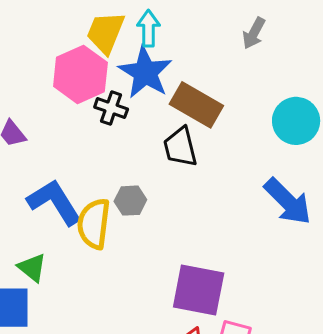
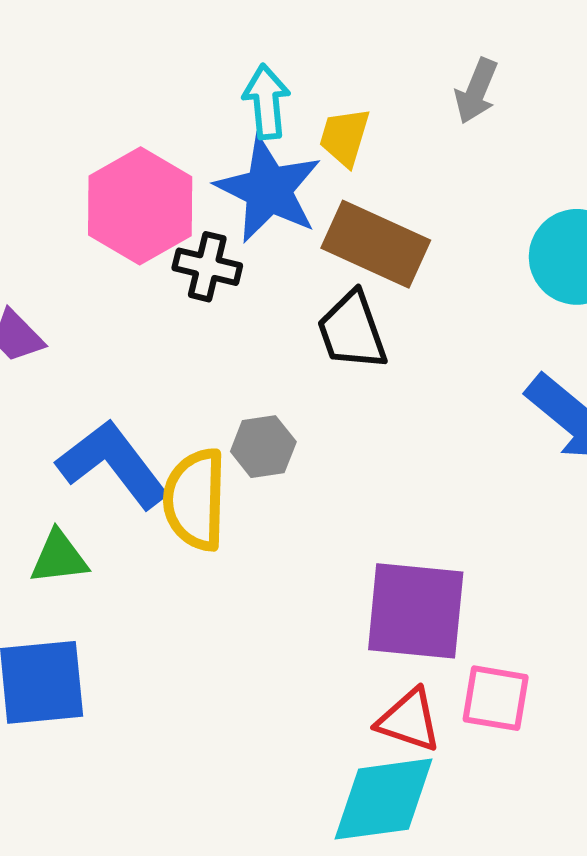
yellow trapezoid: (106, 33) -> (345, 137), moved, size x0.7
green triangle: (32, 268) -> (59, 557), moved, turned -40

